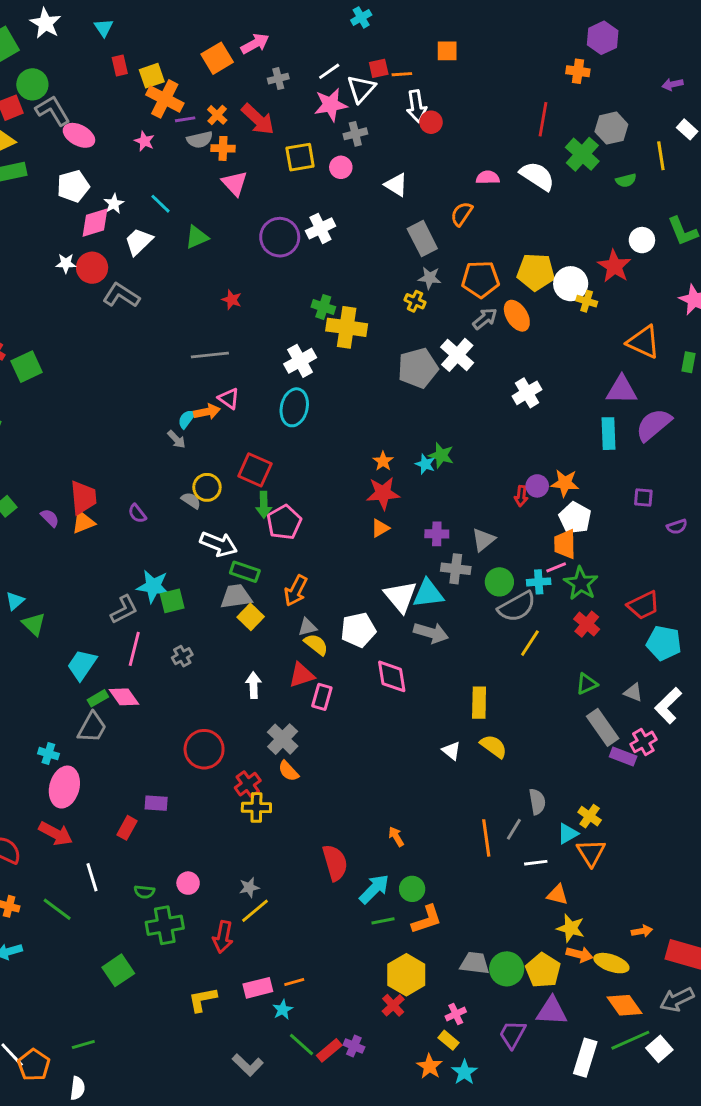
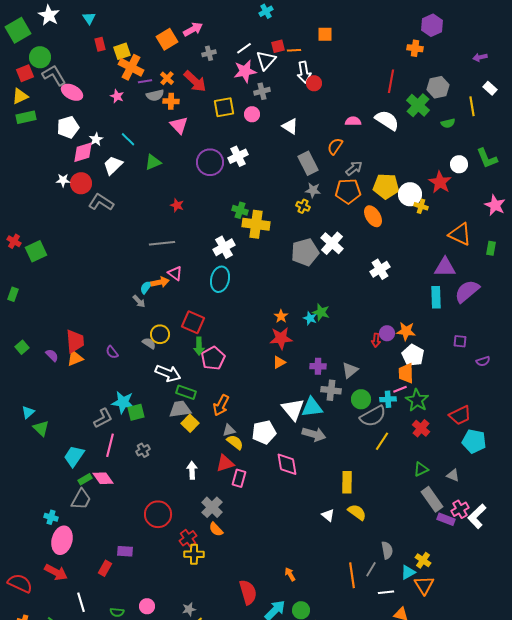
gray arrow: (485, 319) -> (354, 168), moved
white L-shape: (668, 706) -> (477, 516), moved

